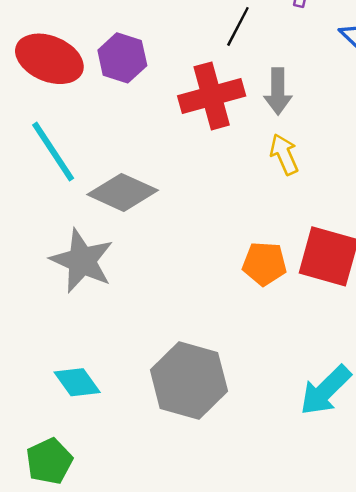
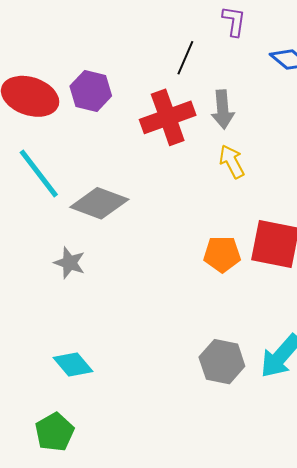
gray star: (82, 261) -> (70, 263), size x0.6
gray hexagon: (189, 381) -> (222, 362), moved, size x0.7

